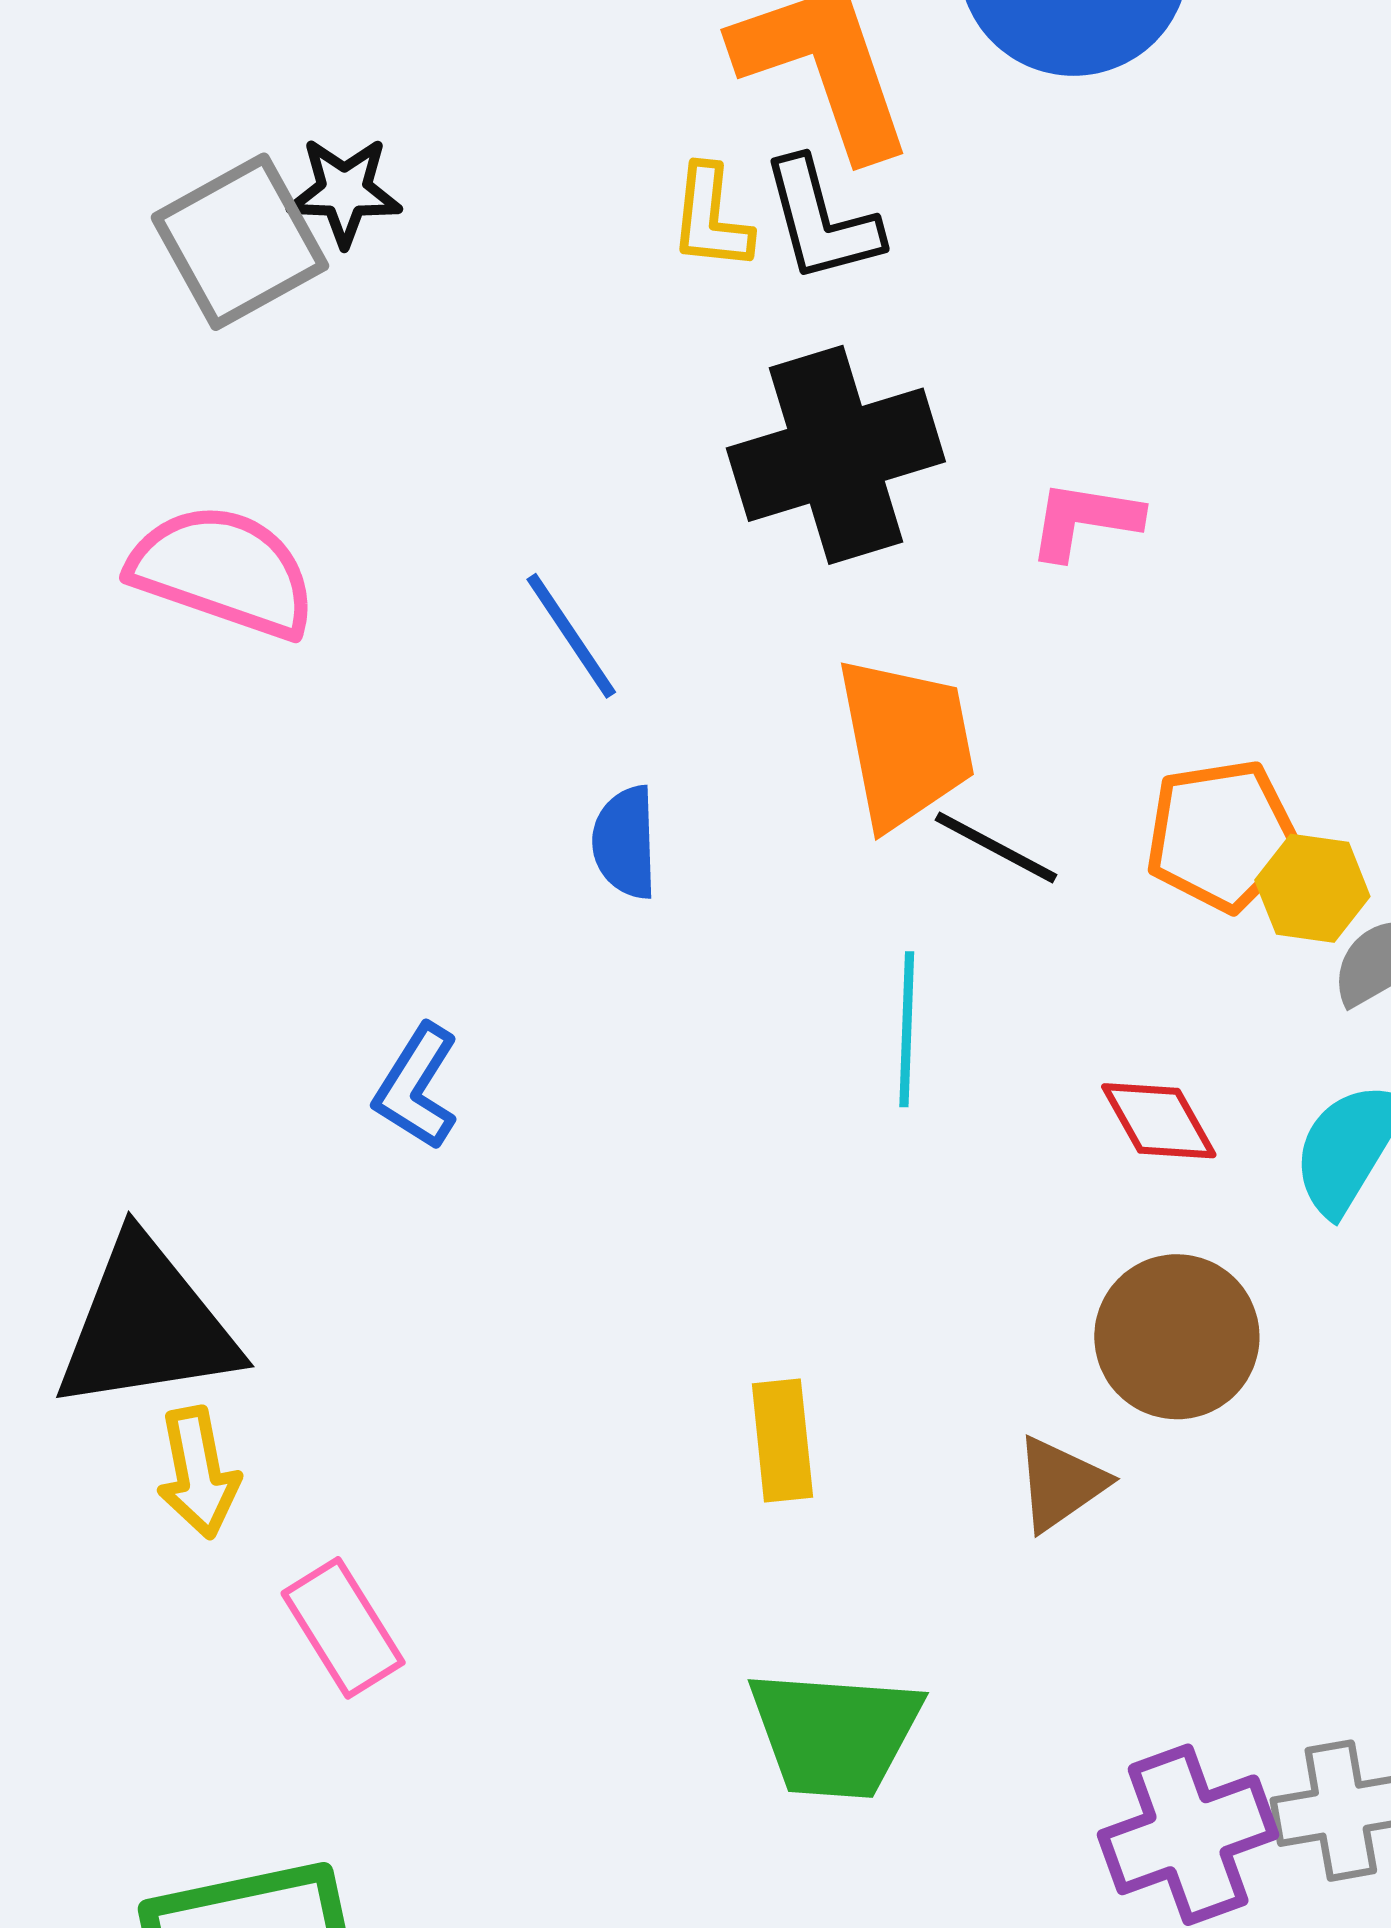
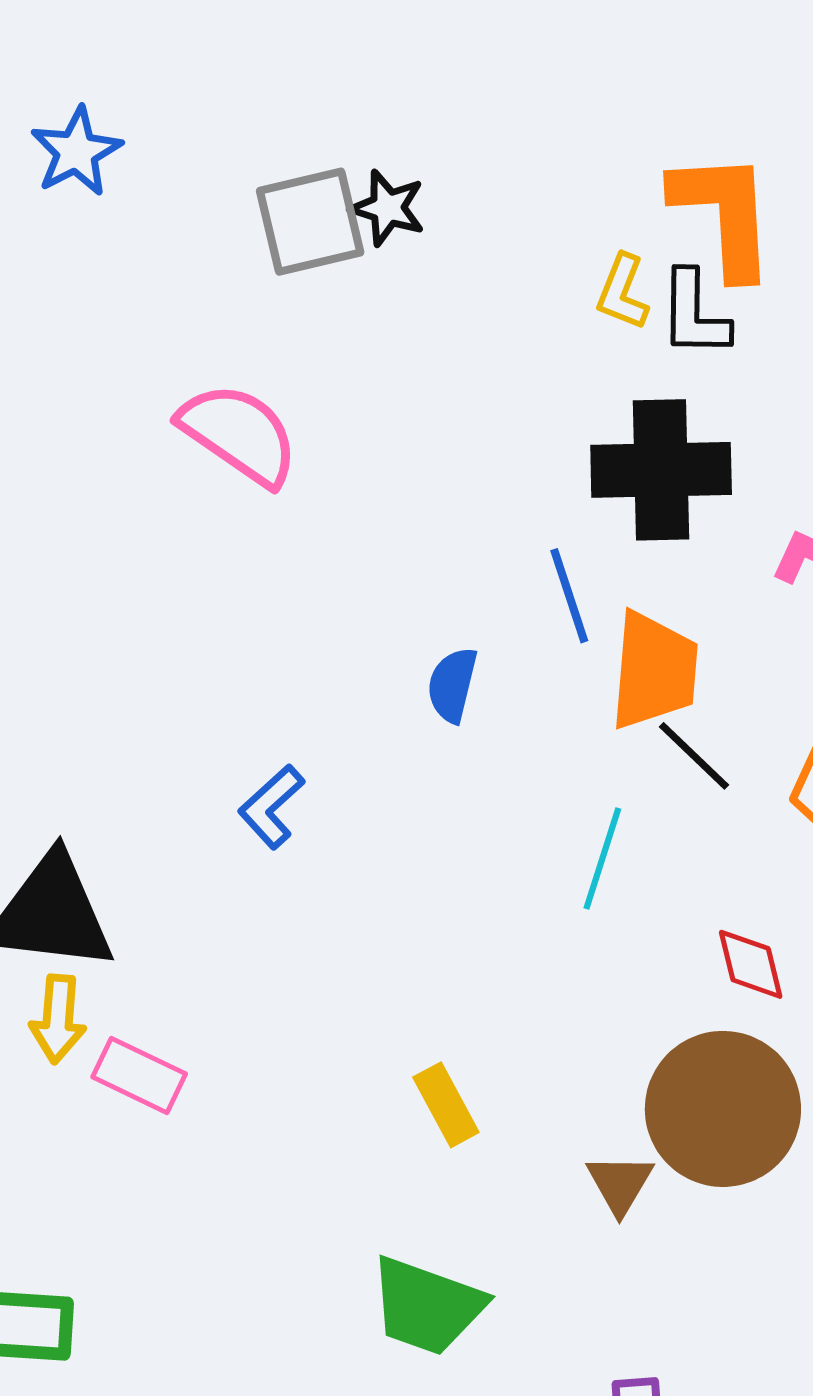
blue line: (571, 636) -> (569, 596), moved
brown circle: (1177, 1337) -> (723, 1109), size x1.4
yellow rectangle: (782, 1441) -> (446, 1105), turned -38
brown triangle: (1061, 1484) -> (620, 1184), turned -40
pink rectangle: (343, 1628) -> (139, 1075), moved, turned -48

